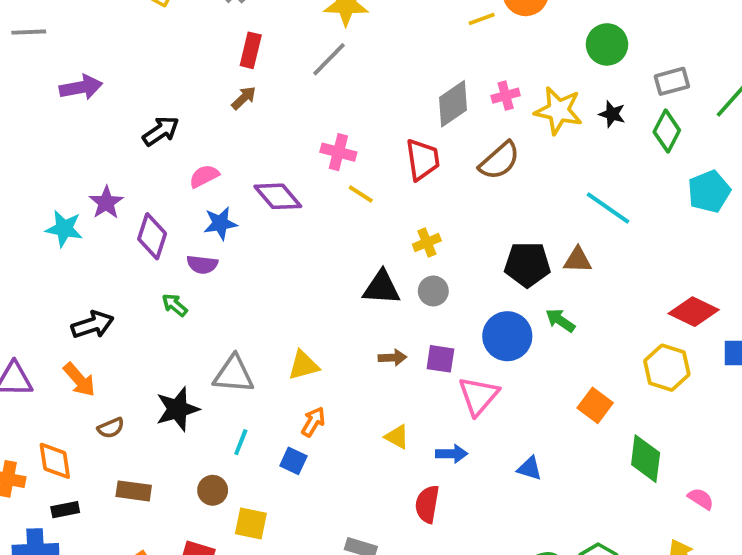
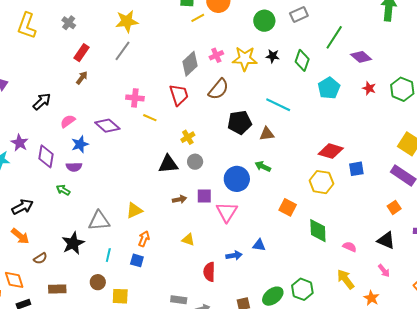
red rectangle: (251, 50) -> (82, 53), turned 30
gray rectangle: (672, 81) -> (299, 14), moved
black pentagon: (527, 264) -> (240, 122), moved
blue arrow: (452, 454) -> (234, 255), moved

